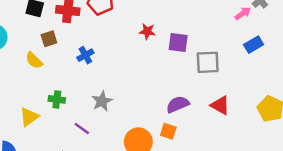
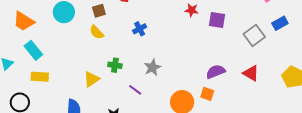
brown square: (49, 39) -> (99, 11), moved
gray square: (208, 62) -> (254, 35), moved, turned -35

